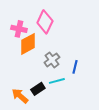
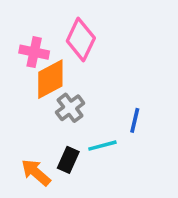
gray cross: (52, 60) -> (70, 108), moved
black rectangle: (38, 89) -> (68, 160), turned -32

